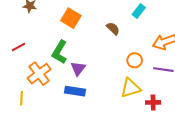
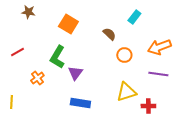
orange circle: (135, 60) -> (124, 55), moved
orange cross: (39, 74) -> (37, 78), size x0.6
blue rectangle: (75, 91) -> (80, 103), moved
yellow line: (22, 98) -> (11, 102), moved

